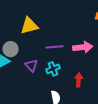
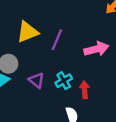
purple line: (54, 47) -> (57, 40), moved, turned -54
red arrow: (79, 80) -> (85, 90), moved

